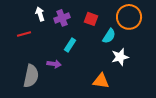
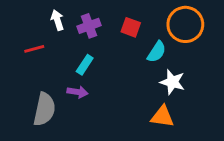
cyan rectangle: (70, 45) -> (85, 65), moved
white star: (120, 57) -> (172, 82), turned 30
orange triangle: (101, 81) -> (162, 116), moved

